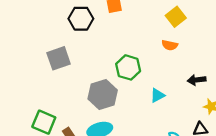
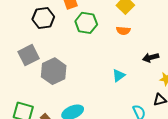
green hexagon: (128, 67) -> (86, 23), moved
gray hexagon: (103, 94) -> (54, 71), moved

